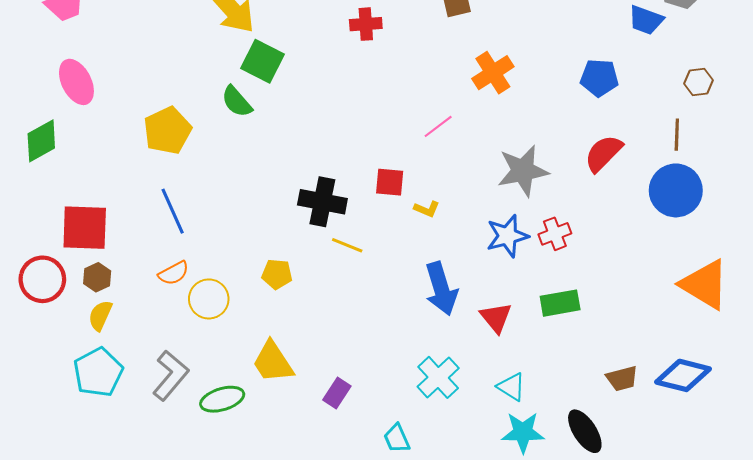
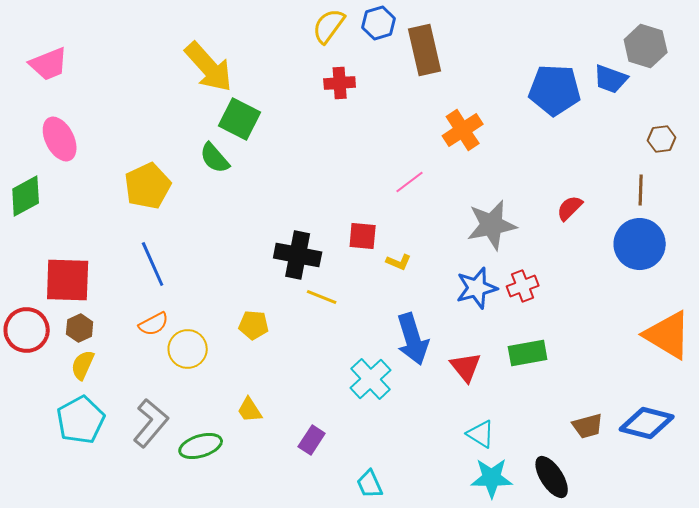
blue pentagon: (599, 78) -> (555, 90), moved, size x1.4
red semicircle: (603, 153) -> (570, 208), size x0.7
yellow trapezoid: (273, 362) -> (250, 410), size x0.6
cyan cross: (438, 377) -> (371, 379), moved

